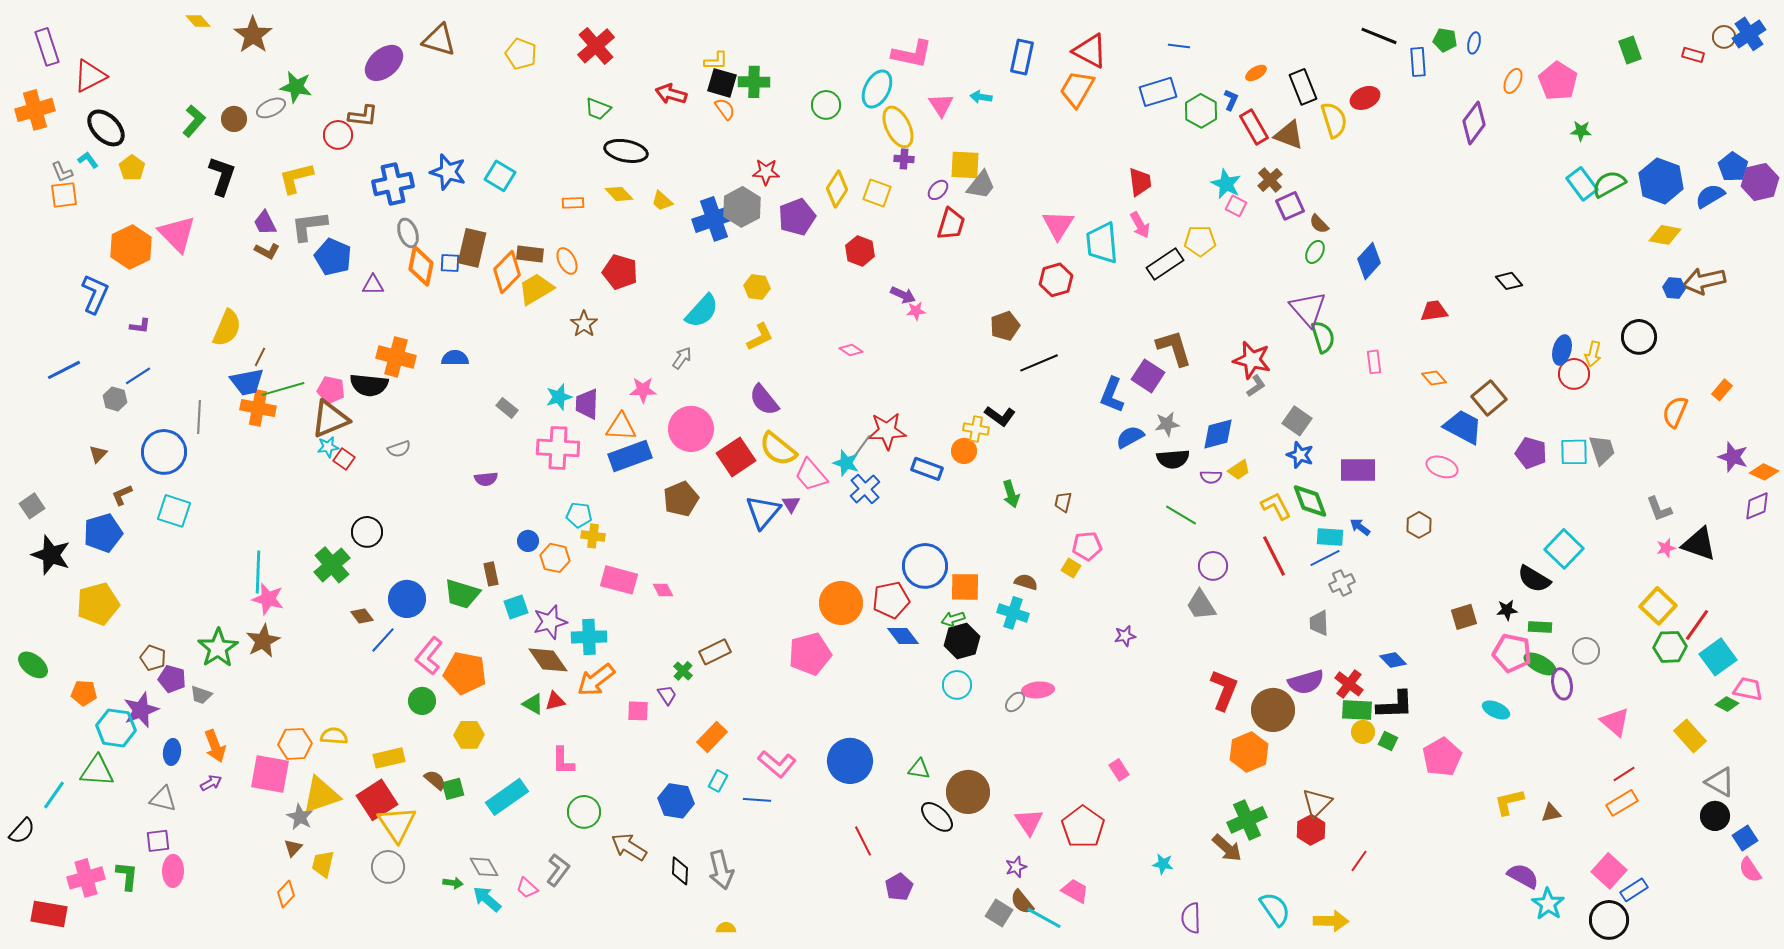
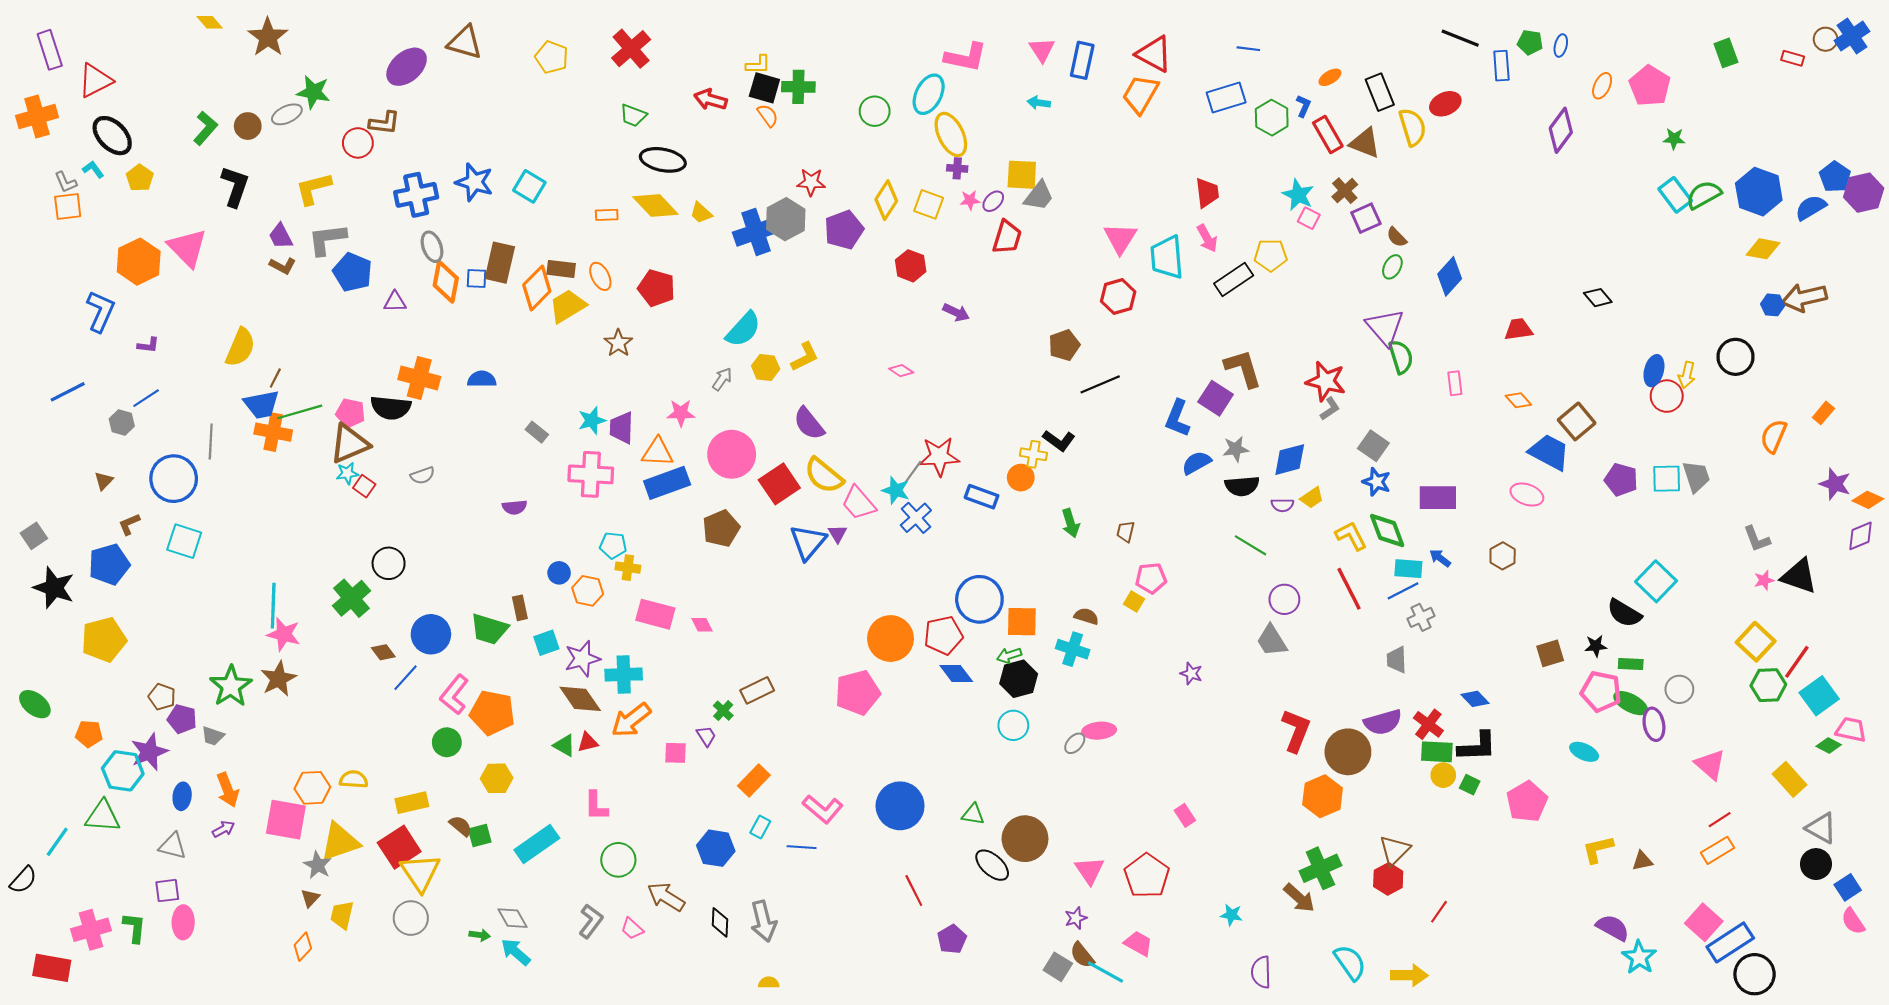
pink triangle: (941, 105) -> (1042, 50), moved
yellow diamond: (619, 194) -> (655, 205), size x1.5
yellow hexagon: (757, 287) -> (766, 367), moved
pink star: (916, 311) -> (970, 200), moved
purple star: (1125, 636) -> (1191, 673), turned 30
pink trapezoid: (527, 888) -> (632, 929), moved
blue rectangle: (1634, 890) -> (1730, 942), size x1.6
black circle: (1609, 920) -> (1755, 974), moved

